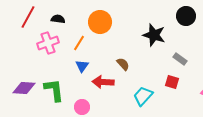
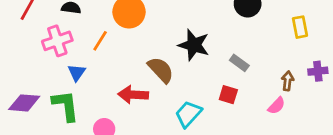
black star: (154, 35) -> (194, 45), moved
brown semicircle: (123, 64) -> (161, 70), size x1.5
blue triangle: (82, 66) -> (77, 73), moved

